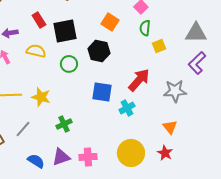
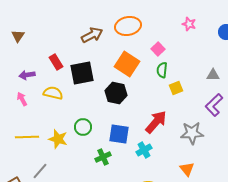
orange square: (110, 22) -> (127, 64), size x1.4
gray triangle: (196, 33) -> (213, 75), size x0.6
green circle: (69, 64) -> (83, 127), moved
green cross: (64, 124) -> (103, 157), moved

